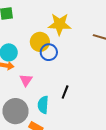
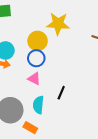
blue circle: (49, 52) -> (36, 58), moved
pink triangle: (26, 80) -> (34, 79), moved, turned -40

